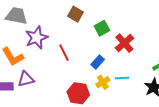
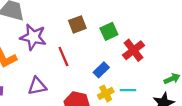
brown square: (75, 14) -> (77, 24), moved, turned 35
purple star: (37, 38) -> (33, 37), turned 30
purple triangle: (26, 79) -> (37, 86), moved

